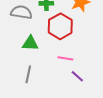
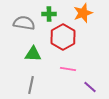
purple line: (77, 76) -> (90, 87), moved

